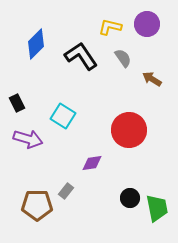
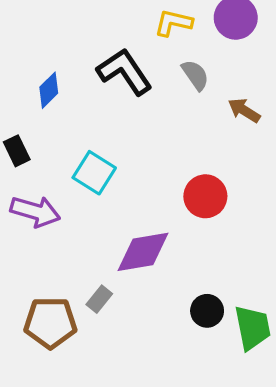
blue diamond: (36, 44) -> (49, 90), moved, size x0.7
red circle: (129, 130) -> (205, 196), size x0.7
purple diamond: (92, 163) -> (143, 252), size x1.6

